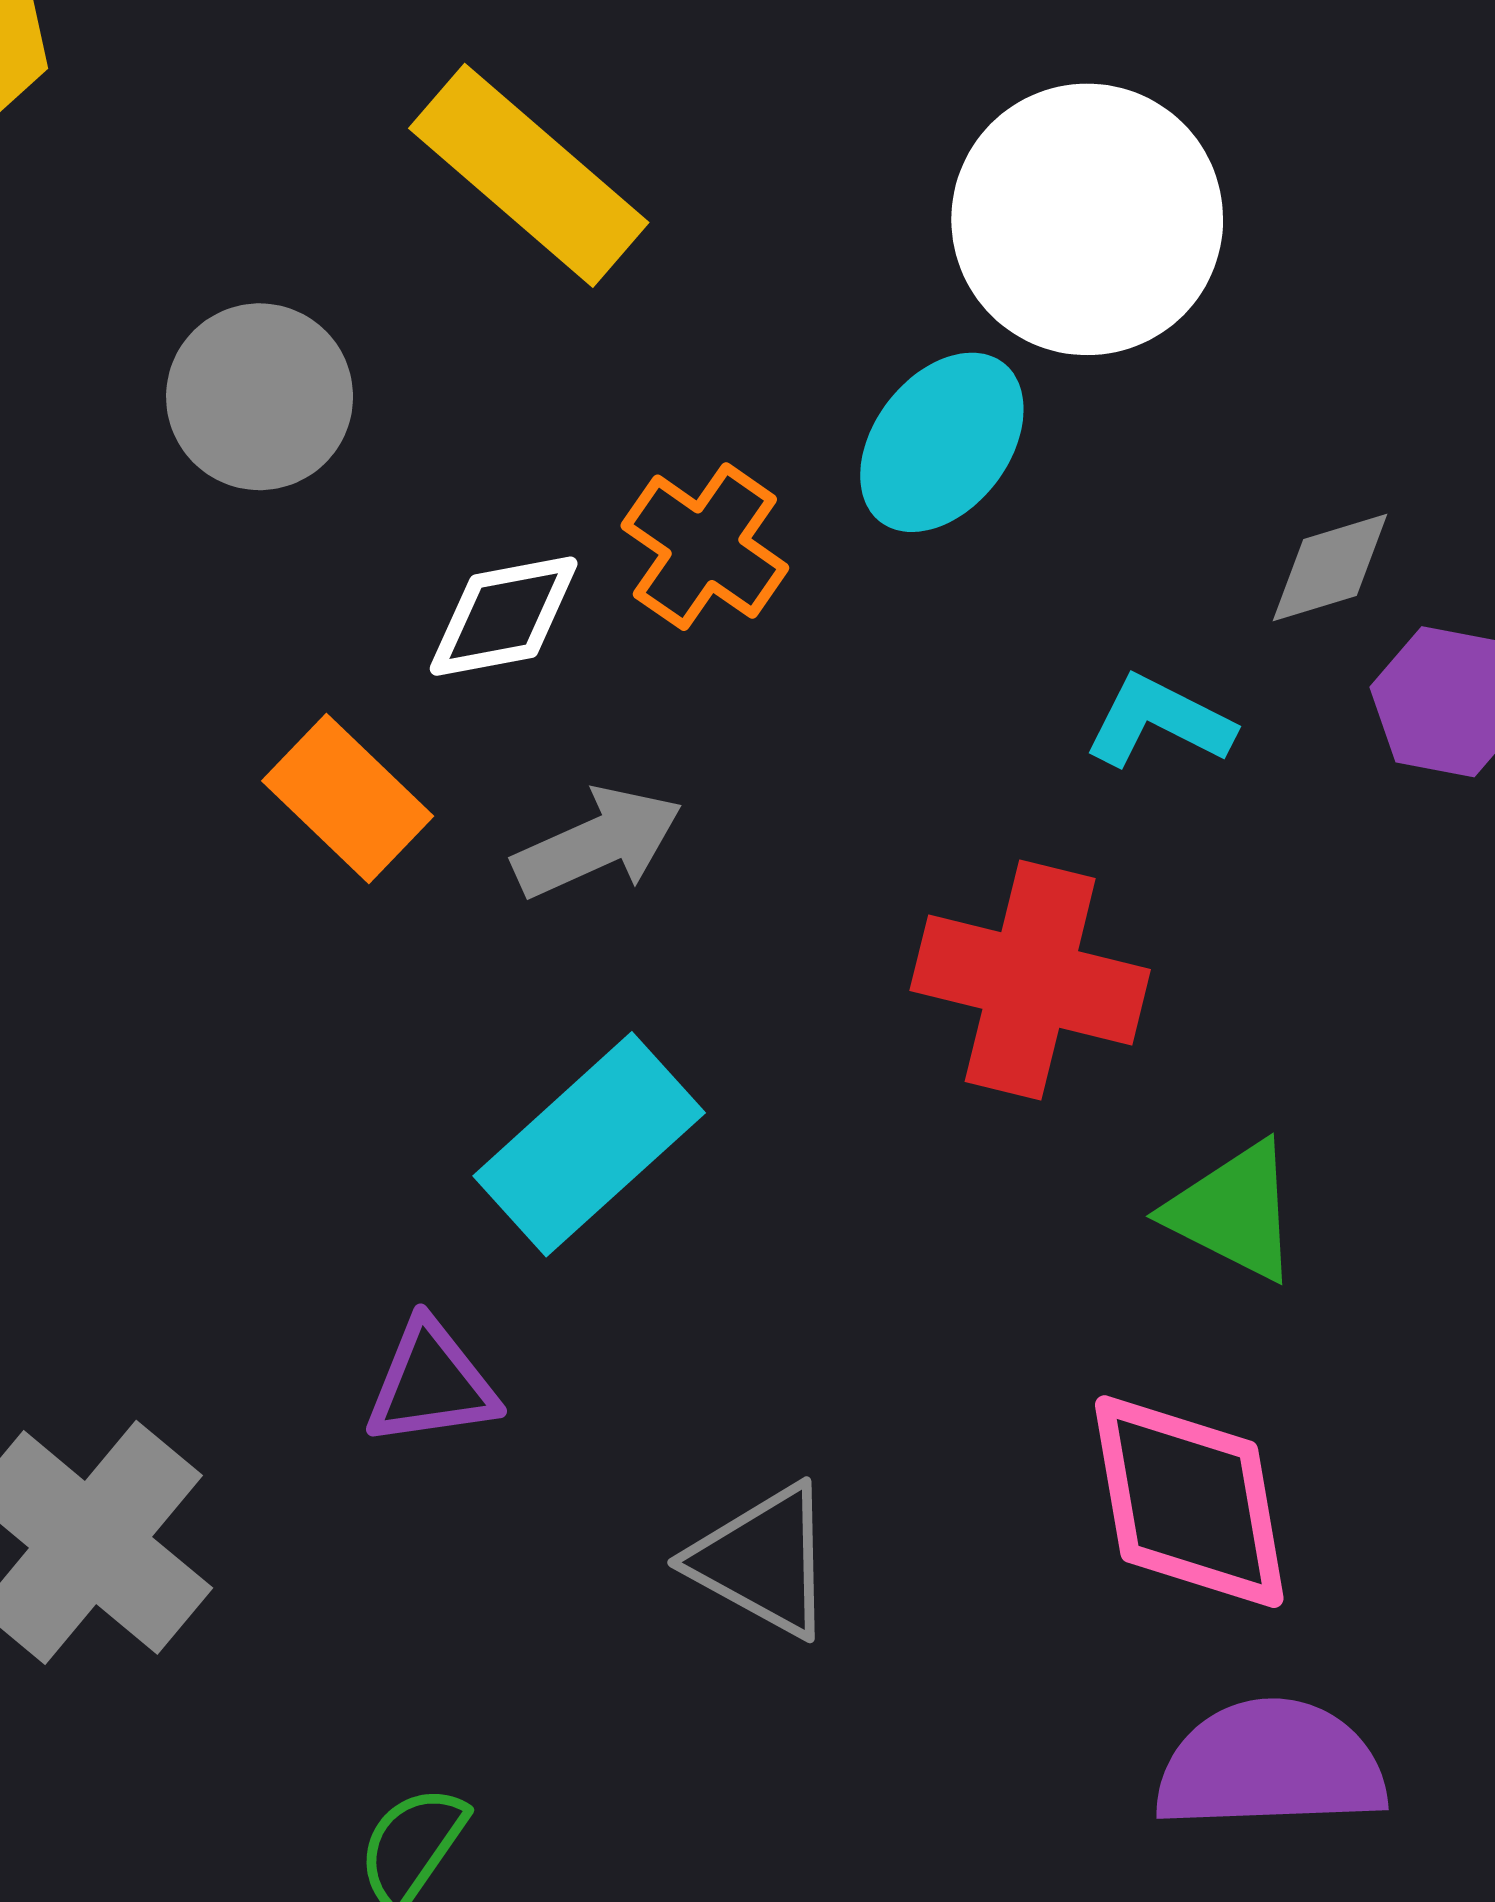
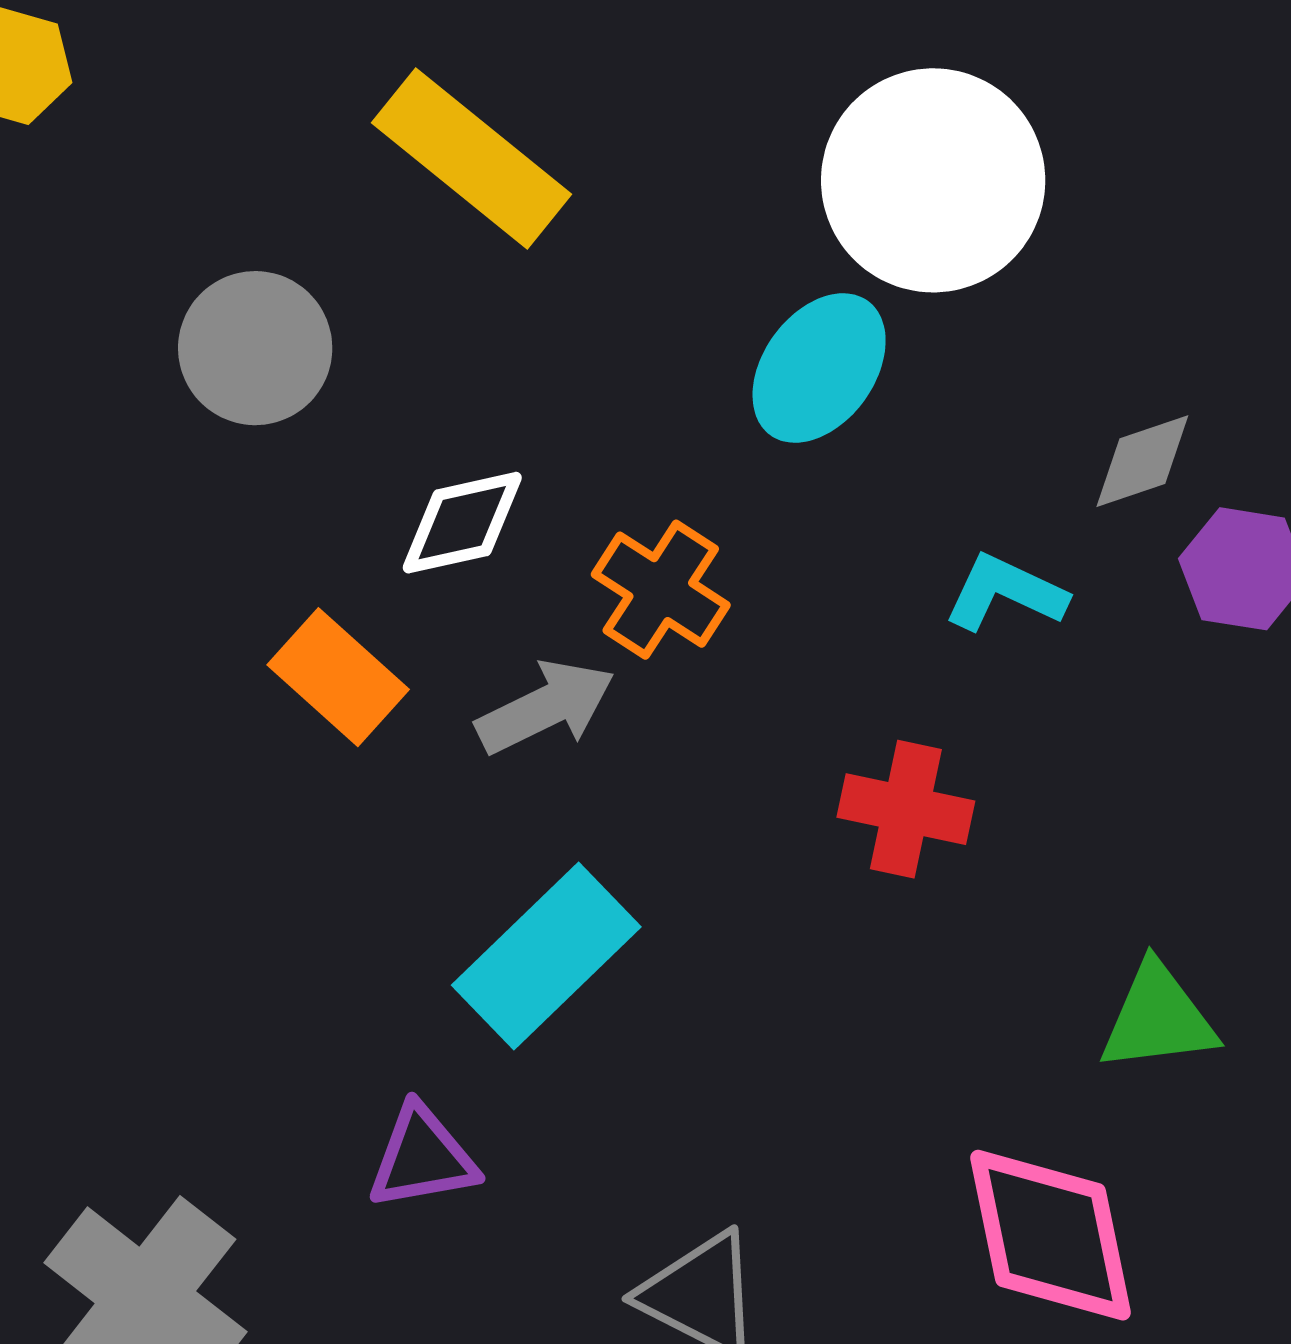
orange cross: (705, 547) -> (661, 590), moved
red cross: (1030, 980) -> (906, 809), size x0.7
green triangle: (1234, 1211) -> (1158, 1018), moved, turned -32

